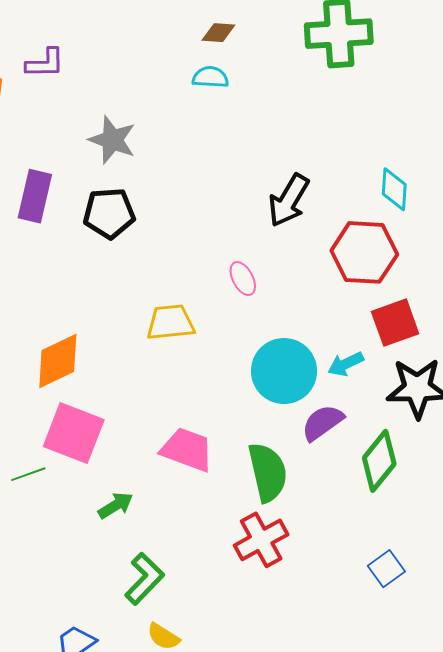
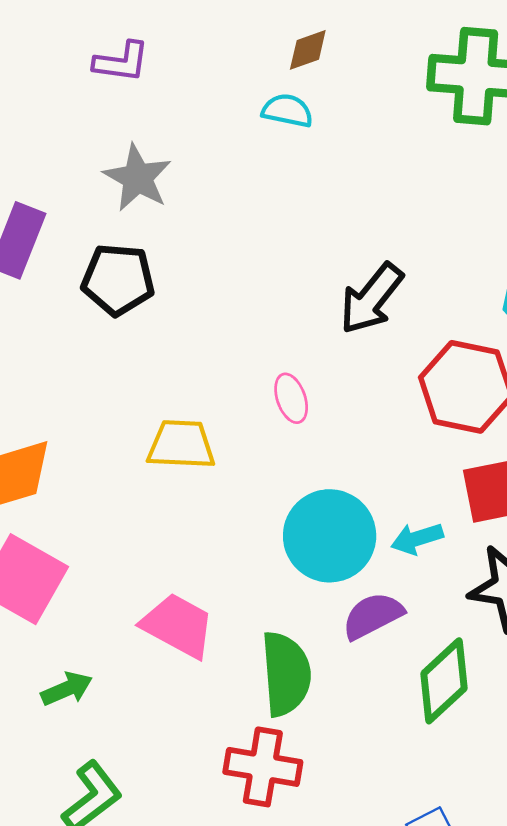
brown diamond: (218, 33) -> (308, 50), turned -32
purple L-shape: (45, 63) -> (121, 62), moved
red cross: (261, 540) -> (263, 767), turned 30

